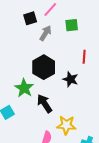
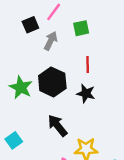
red line: (84, 57) -> (88, 65), moved
green star: (24, 88) -> (21, 87), moved

